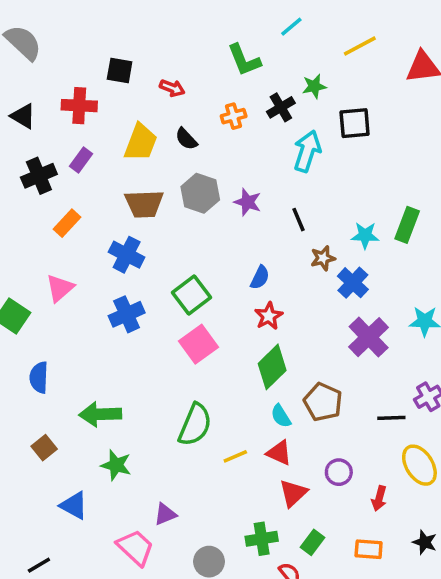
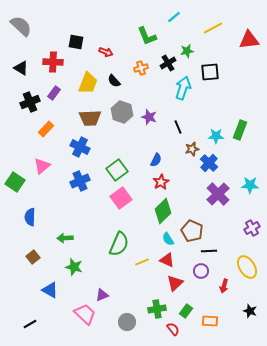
green arrow: (100, 414) -> (65, 238), size x0.7
black line: (391, 418) -> (209, 251), moved
orange rectangle: (369, 549) -> (210, 321), moved

